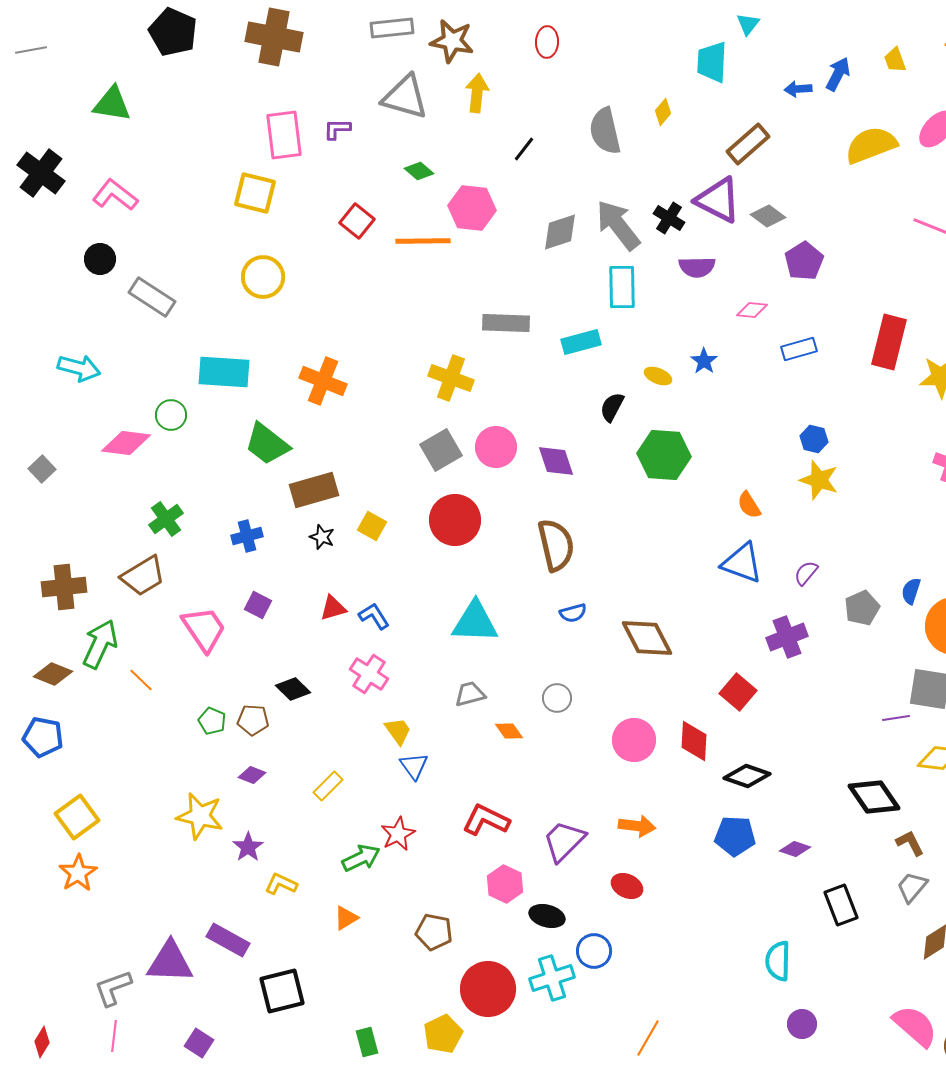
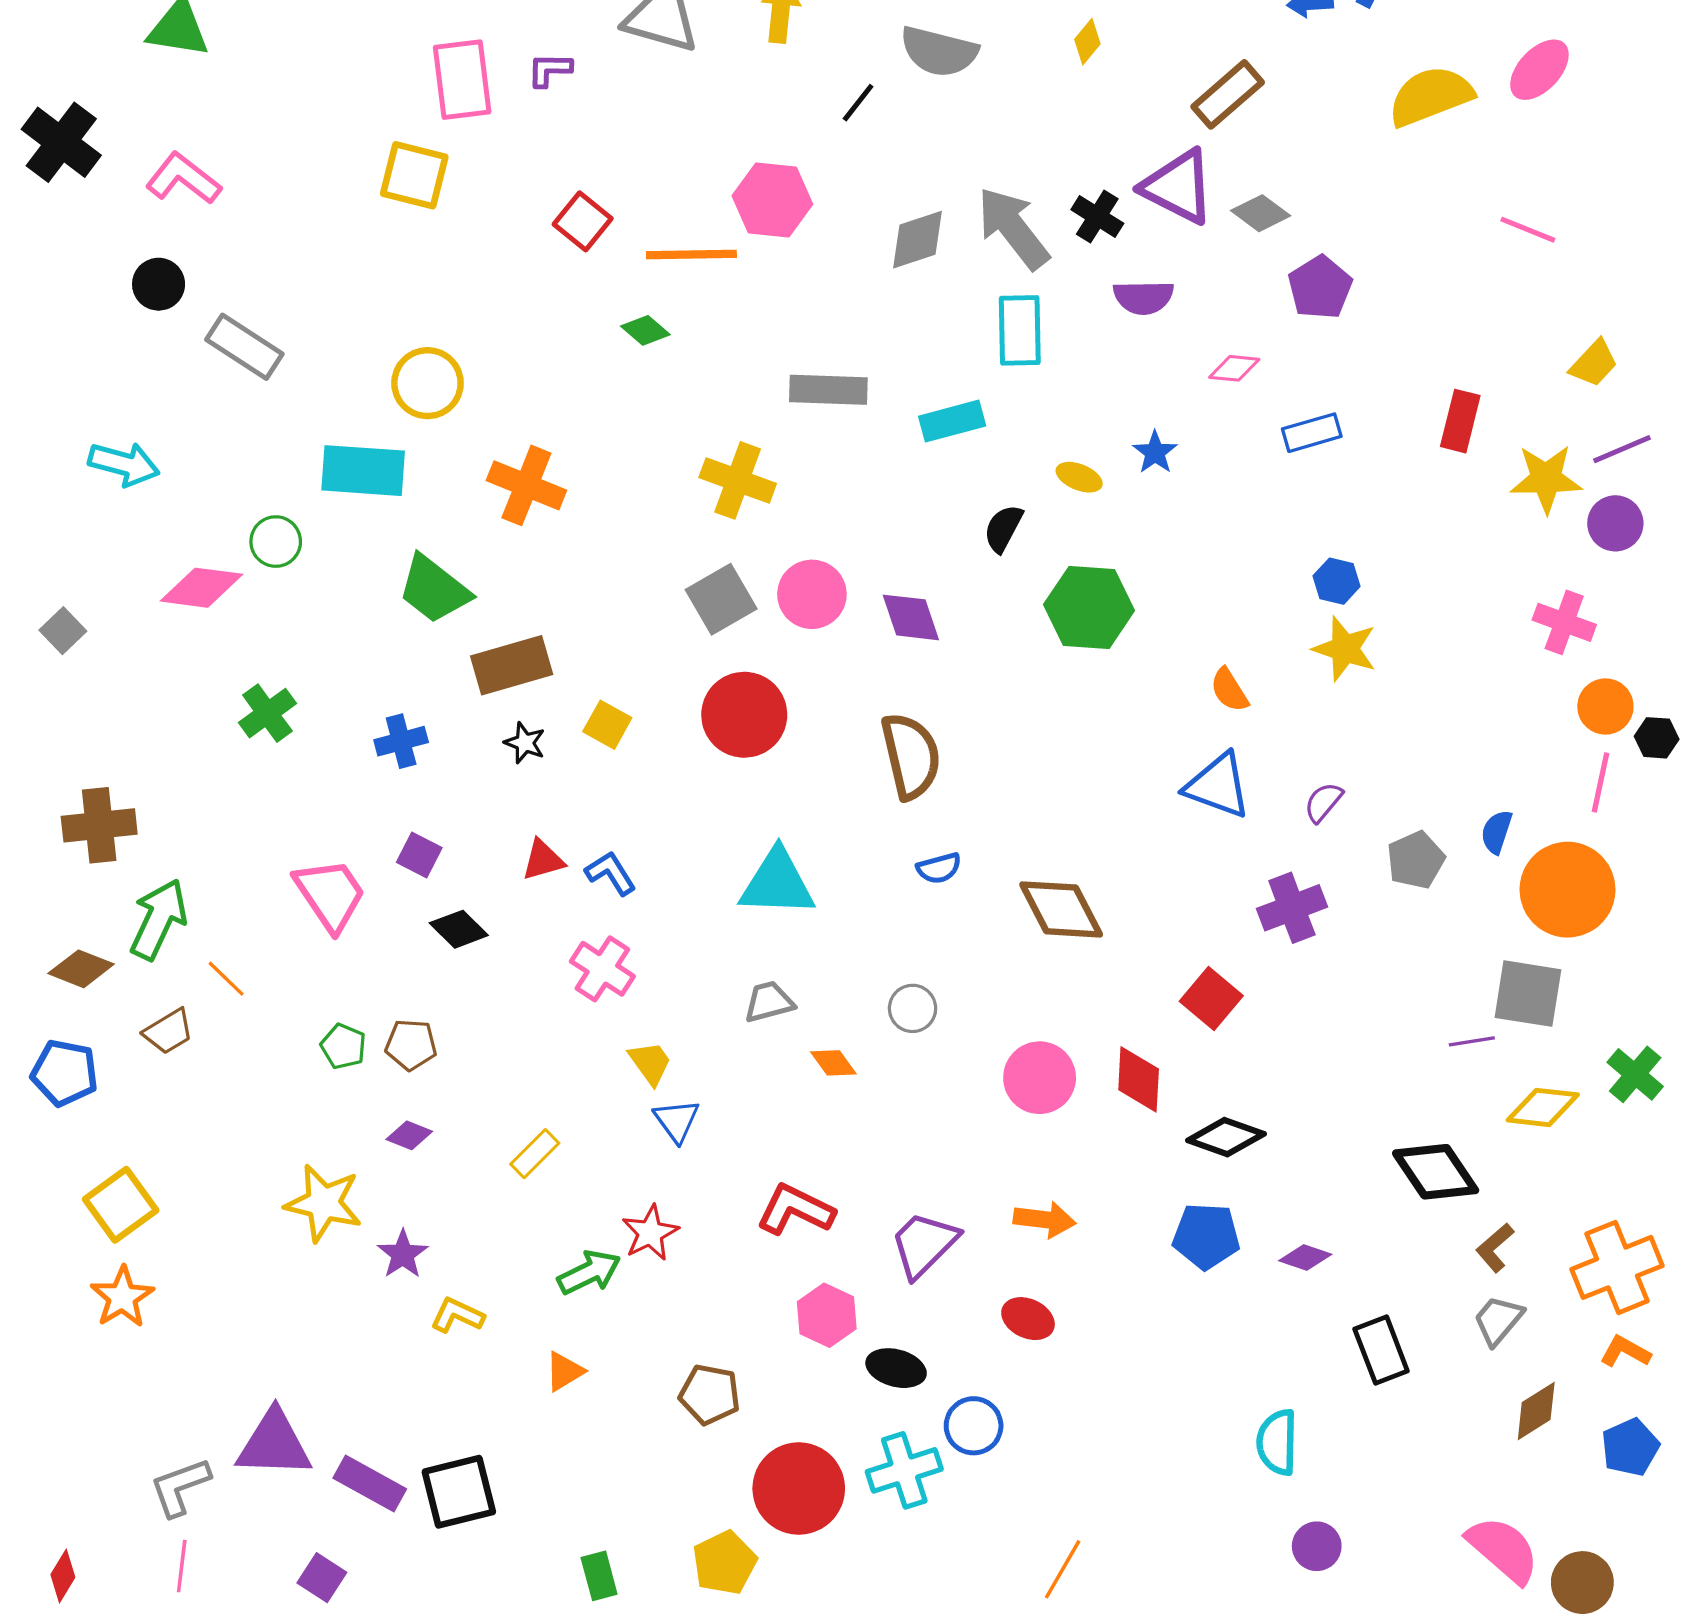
gray semicircle: (605, 131) -> (939, 52), moved, turned -63
green diamond: (419, 171) -> (645, 330), moved
yellow circle: (263, 277) -> (427, 383), moved
red rectangle: (889, 342) -> (1460, 421), size x0.7
brown trapezoid: (143, 576) -> (168, 1032), moved, size x0.7
black diamond: (293, 689) -> (459, 929), moved
brown L-shape: (910, 843) -> (1495, 1248), turned -104
purple rectangle: (228, 940) -> (370, 1484), moved

